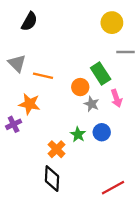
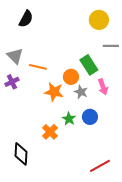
orange star: (29, 104) -> (54, 92), moved
purple cross: (14, 124) -> (12, 82), moved
black diamond: (52, 179) -> (21, 154), moved

